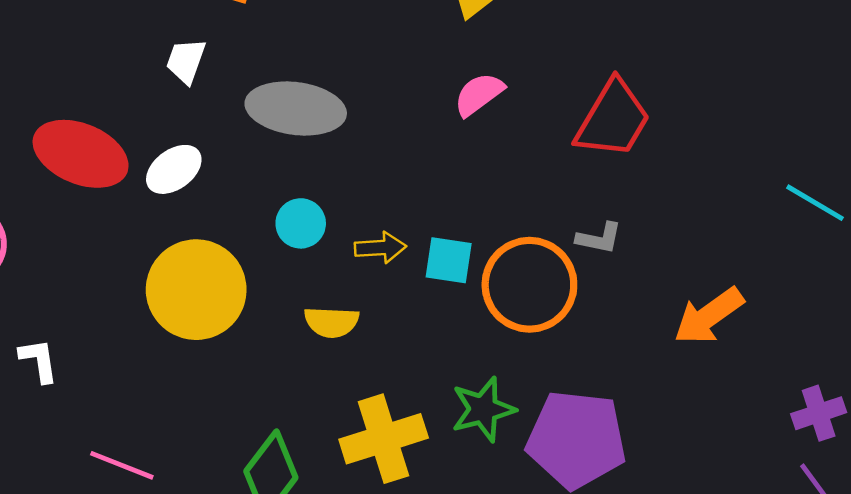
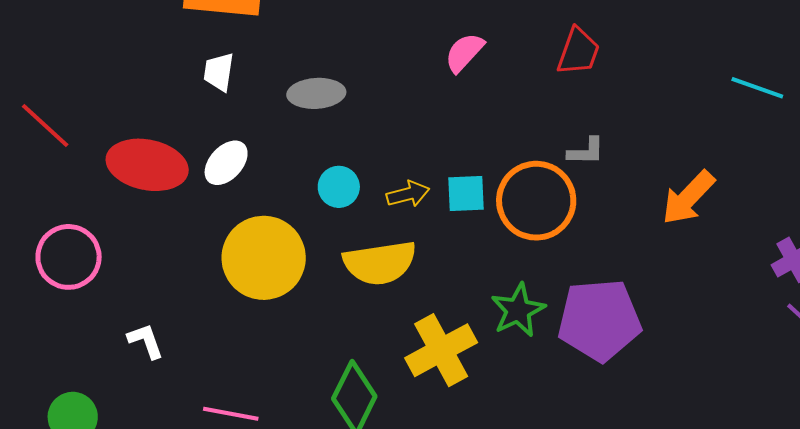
gray ellipse: (296, 109) -> (316, 93), size x0.7
red trapezoid: (613, 119) -> (578, 52), size x0.7
yellow semicircle: (332, 322) -> (380, 263), size x1.6

